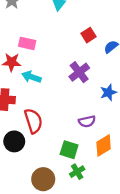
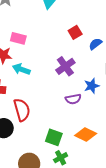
purple semicircle: (87, 121) -> (73, 99), moved
orange diamond: (104, 145) -> (86, 134), turned 55

